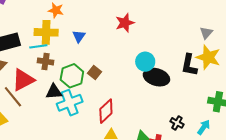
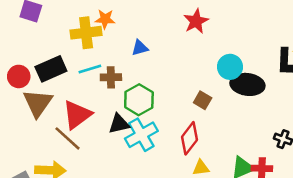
yellow cross: (46, 32) -> (86, 33), moved
blue triangle: (79, 36) -> (140, 48), turned 48
brown cross: (46, 61) -> (111, 77), moved
brown square: (95, 73) -> (203, 100), moved

